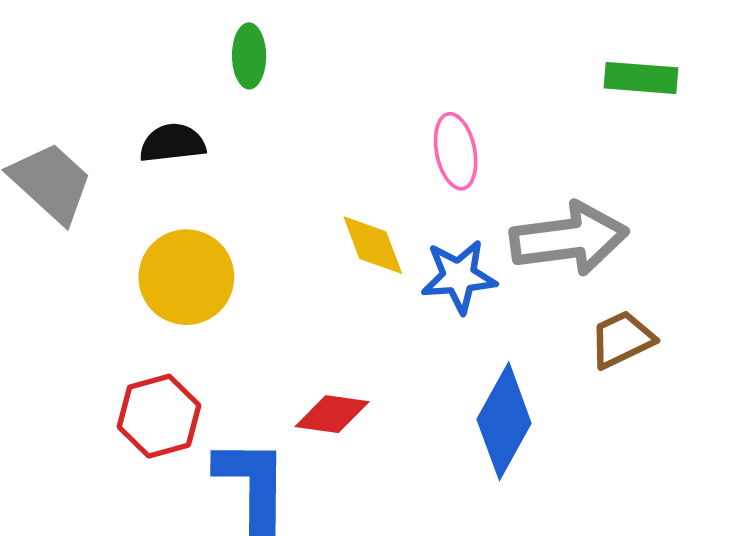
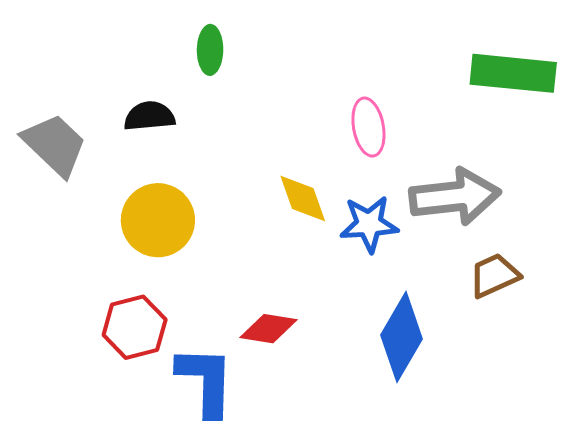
green rectangle: (641, 78) -> (513, 73), size x1.5

